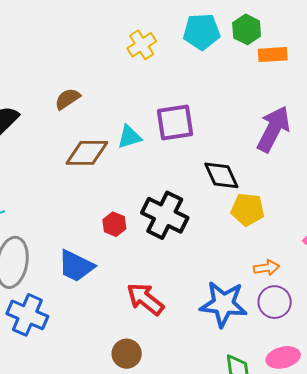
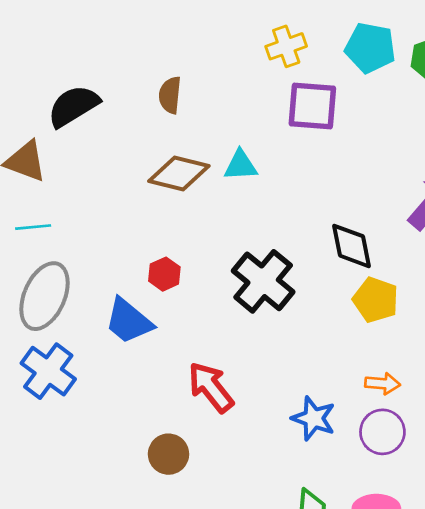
brown semicircle: (67, 99) -> (170, 95), turned -64
purple square: (175, 122) -> (312, 106), moved
red hexagon: (114, 224) -> (164, 274), moved
blue star: (223, 304) -> (314, 418), size x0.7

